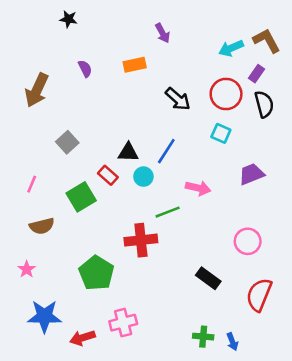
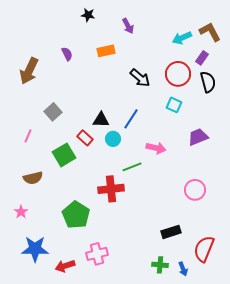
black star: (69, 19) -> (88, 15), moved
pink line: (32, 184) -> (28, 136), moved
black rectangle: (208, 278) -> (171, 232), moved, turned -54
red semicircle: (259, 295) -> (204, 249), moved

